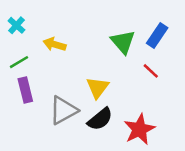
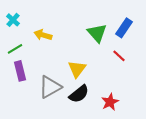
red star: (139, 129) -> (110, 102), size x0.7

